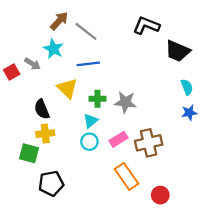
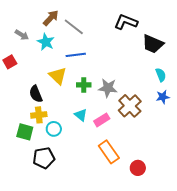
gray arrow: (33, 64) -> (22, 35), moved
cyan triangle: (91, 121) -> (81, 115), moved, turned -40
cyan circle: (89, 142) -> (54, 129), moved
brown cross: (149, 143) -> (130, 106), moved, turned -30

